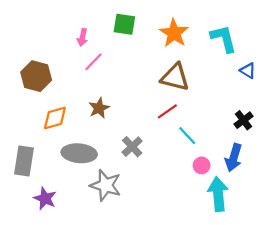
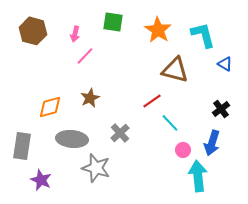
brown hexagon: (36, 76) -> (33, 31), moved
brown triangle: (175, 77) -> (175, 70), moved

